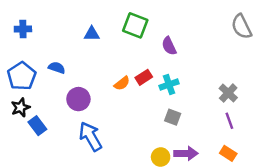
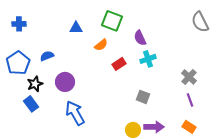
blue semicircle: (57, 68) -> (47, 56), turned -40
orange semicircle: (122, 83) -> (101, 45), moved
cyan cross: (169, 85) -> (148, 59), moved
black star: (20, 107) -> (35, 84), moved

